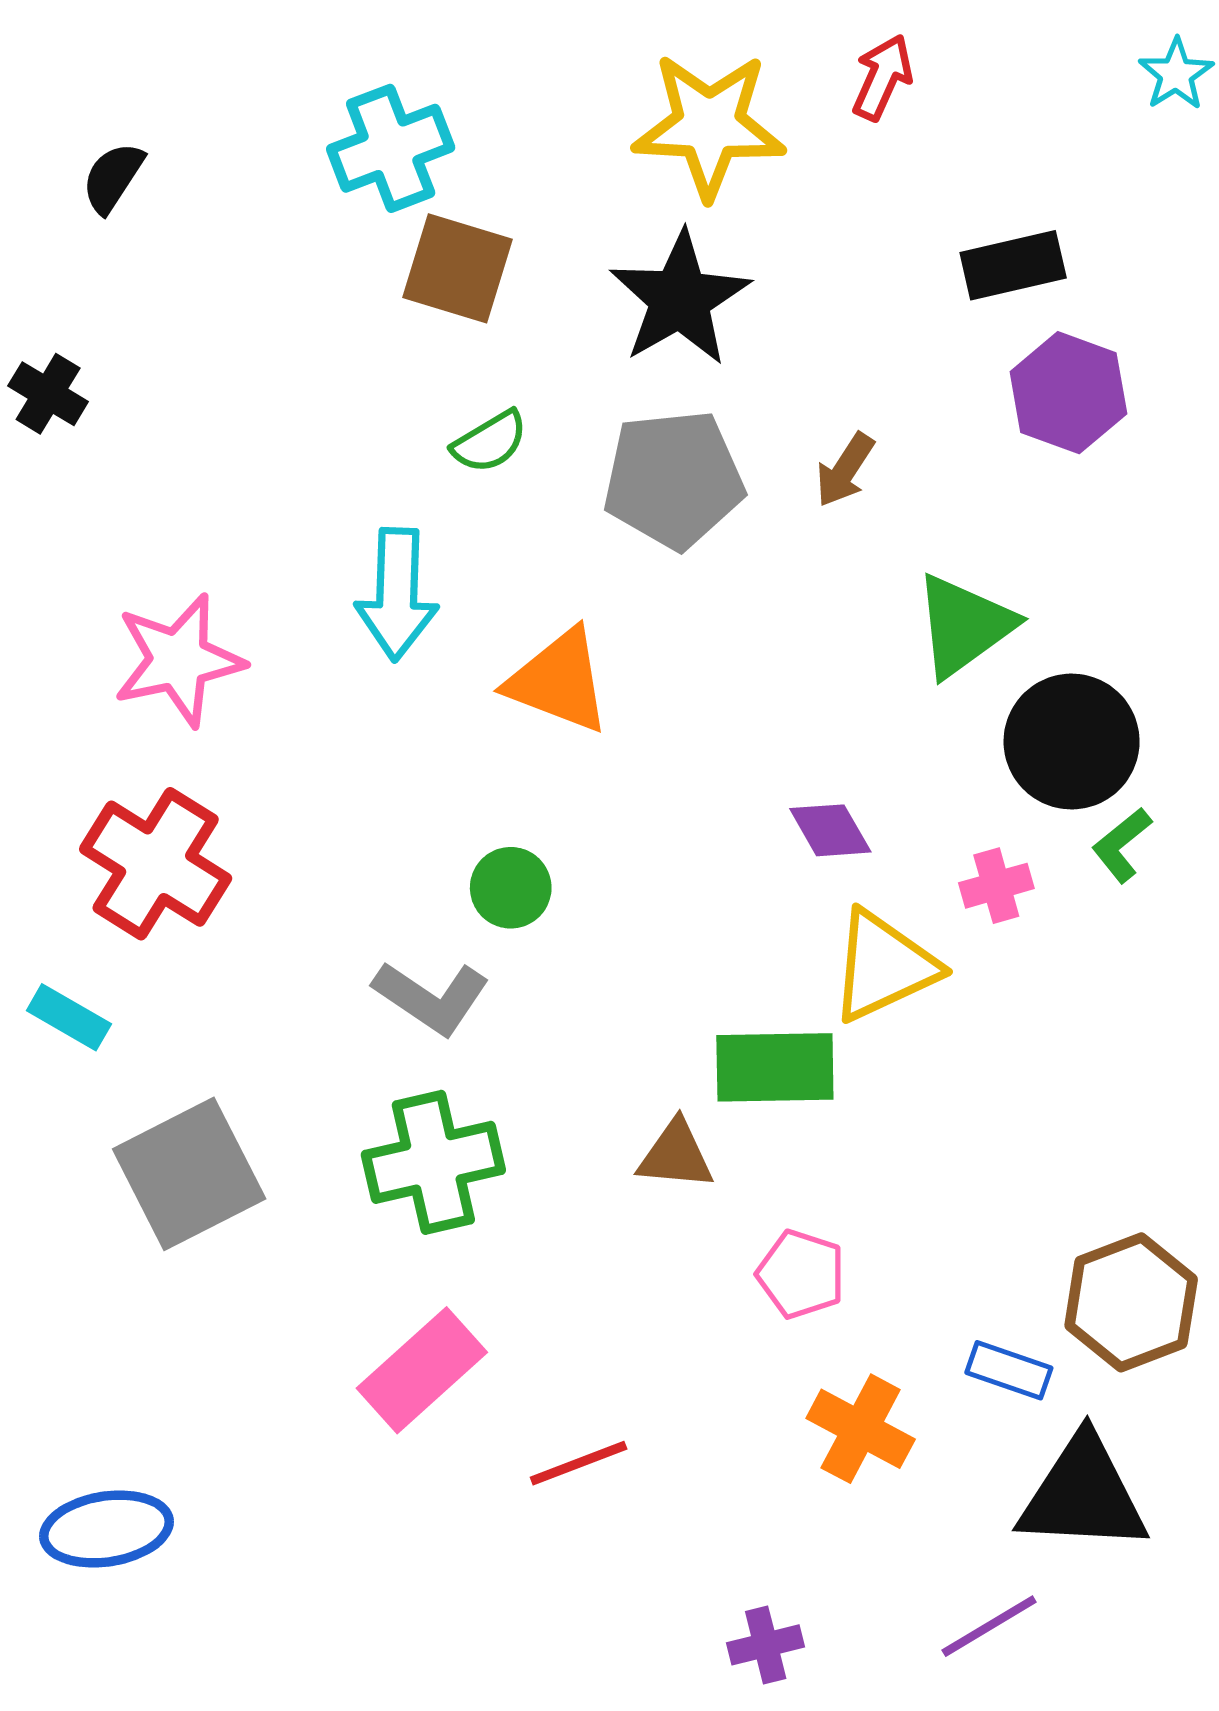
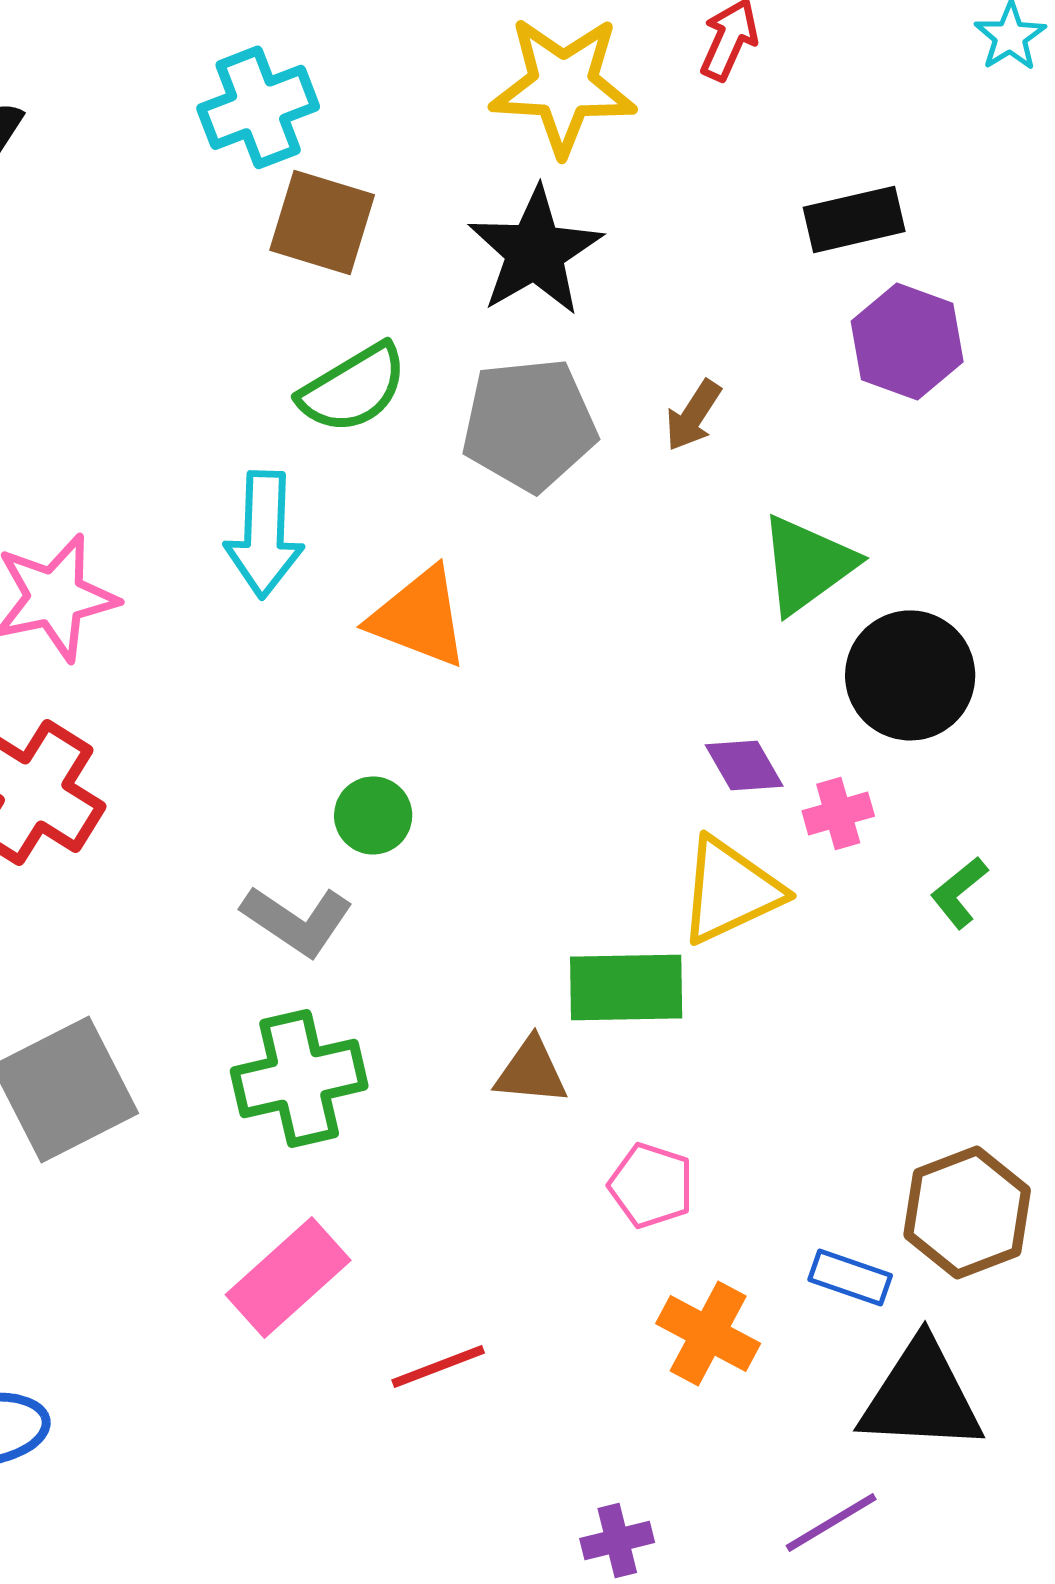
green semicircle: (490, 442) -> (353, 388), size x1.5
purple diamond: (830, 830) -> (744, 765), moved
green L-shape: (1122, 845) -> (959, 892), moved

